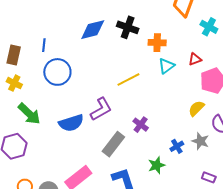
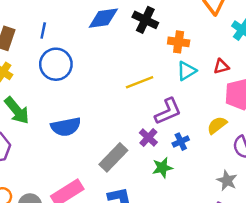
purple L-shape: (101, 109) -> (168, 111), moved
gray star: (200, 141) -> (227, 181), moved
blue cross: (177, 146) -> (181, 142), moved
green star: (156, 165) -> (162, 168), moved

